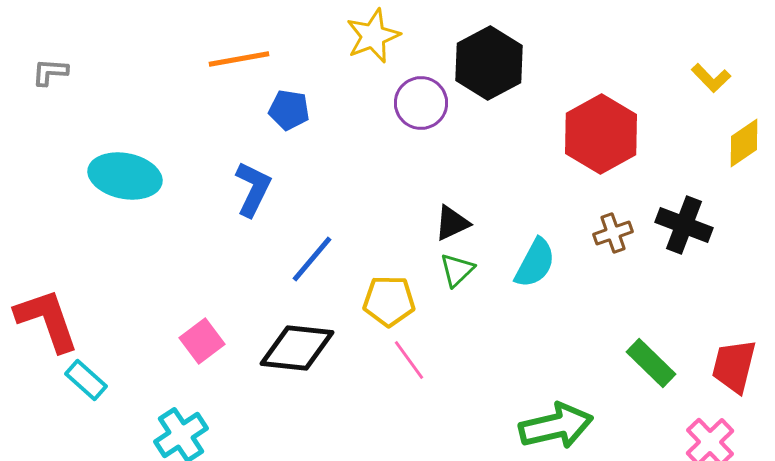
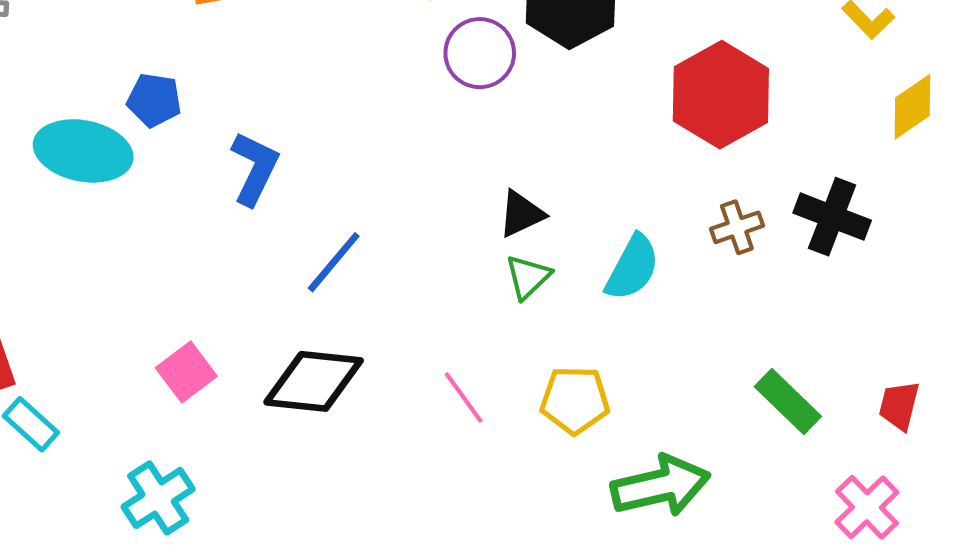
blue pentagon: (289, 110) -> (154, 100), moved
yellow pentagon: (389, 301) -> (575, 400), moved
red trapezoid: (734, 366) -> (899, 405), size x0.7

